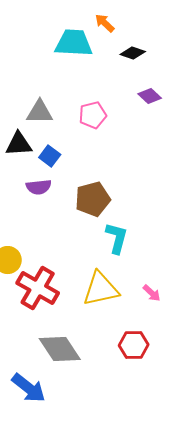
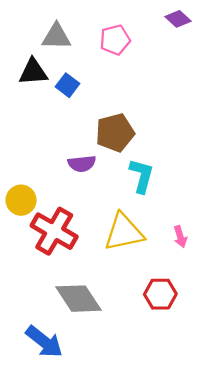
purple semicircle: (39, 187) -> (82, 164), moved
pink arrow: (152, 293) -> (180, 237), turned 30

